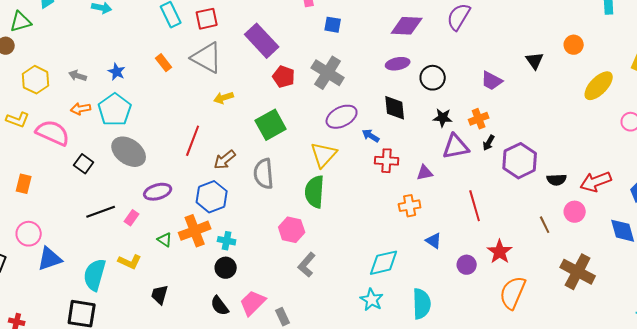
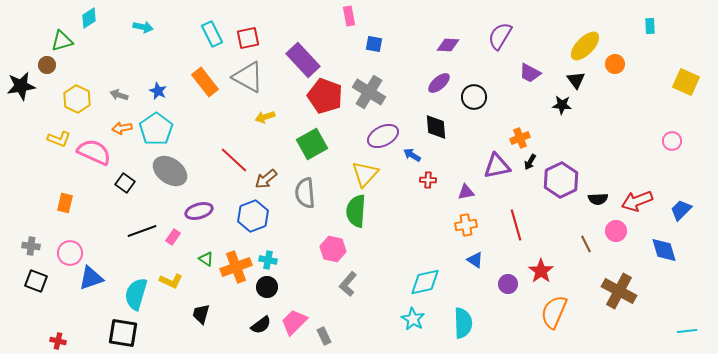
purple diamond: (407, 26) -> (448, 45), size x0.7
orange rectangle: (164, 63) -> (205, 82), size x1.6
purple ellipse: (398, 64) -> (439, 83), turned -30
red pentagon: (284, 77) -> (325, 96), size x1.6
purple trapezoid: (492, 81) -> (530, 73), moved
yellow ellipse: (599, 86) -> (585, 46), moved
black star: (443, 118) -> (562, 105), moved
red line: (193, 141) -> (234, 160), turned -68
red cross: (387, 161) -> (428, 180), size x0.7
orange cross: (410, 206) -> (466, 225), moved
orange cross: (195, 231) -> (236, 267), moved
black semicircle: (220, 306) -> (261, 325), turned -90

